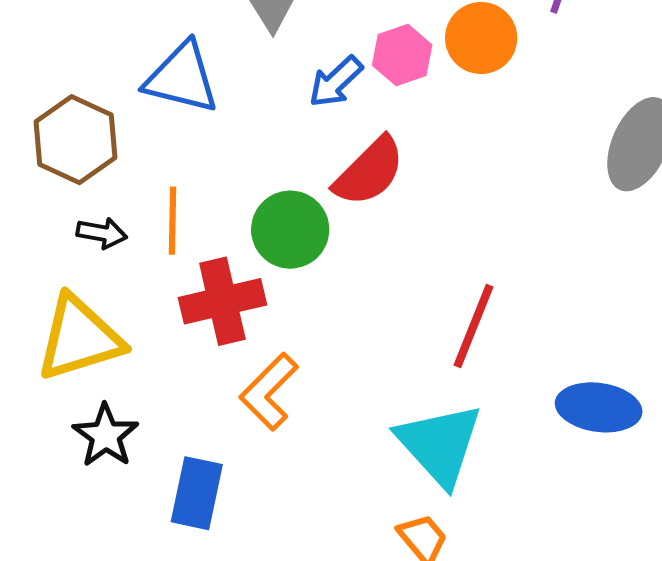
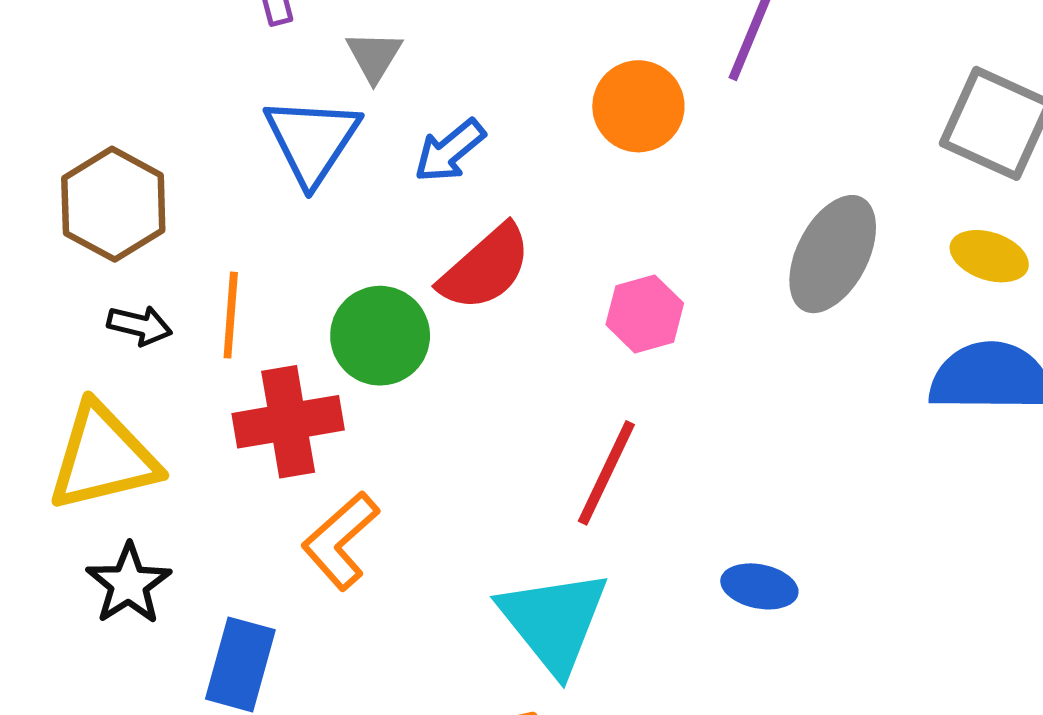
pink hexagon: (402, 55) -> (645, 314), moved
blue triangle: (182, 78) -> (312, 140), moved, turned 46
blue ellipse: (599, 407) -> (759, 586), size x0.7

